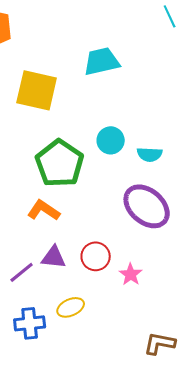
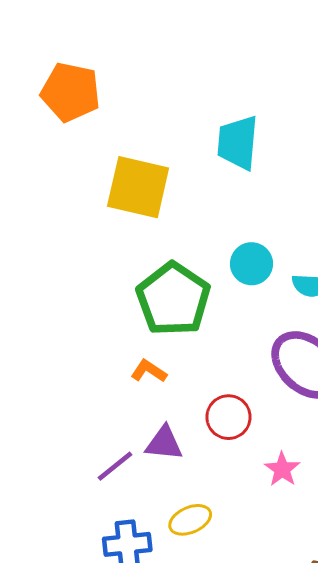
cyan trapezoid: (102, 61) -> (238, 143), turned -72
orange L-shape: (44, 210) -> (149, 371), size x0.7
red circle: (96, 256) -> (228, 417), moved

